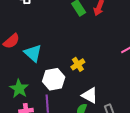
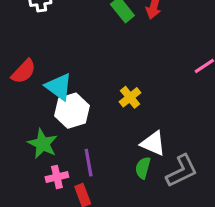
white hexagon: (54, 79) -> (72, 111), moved

